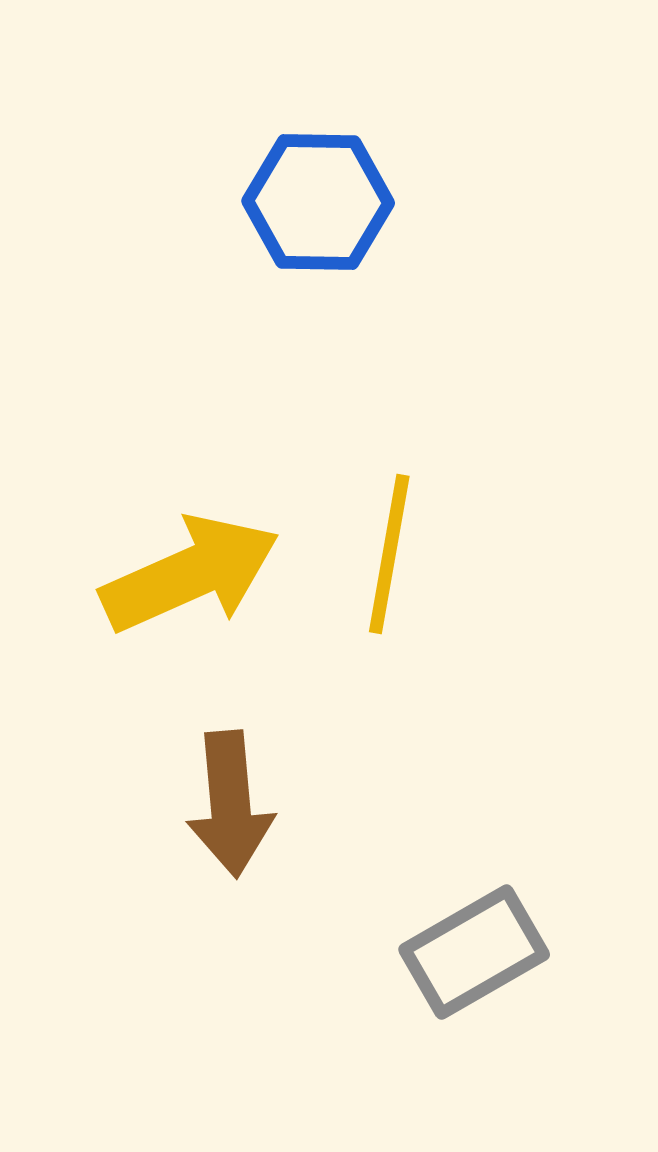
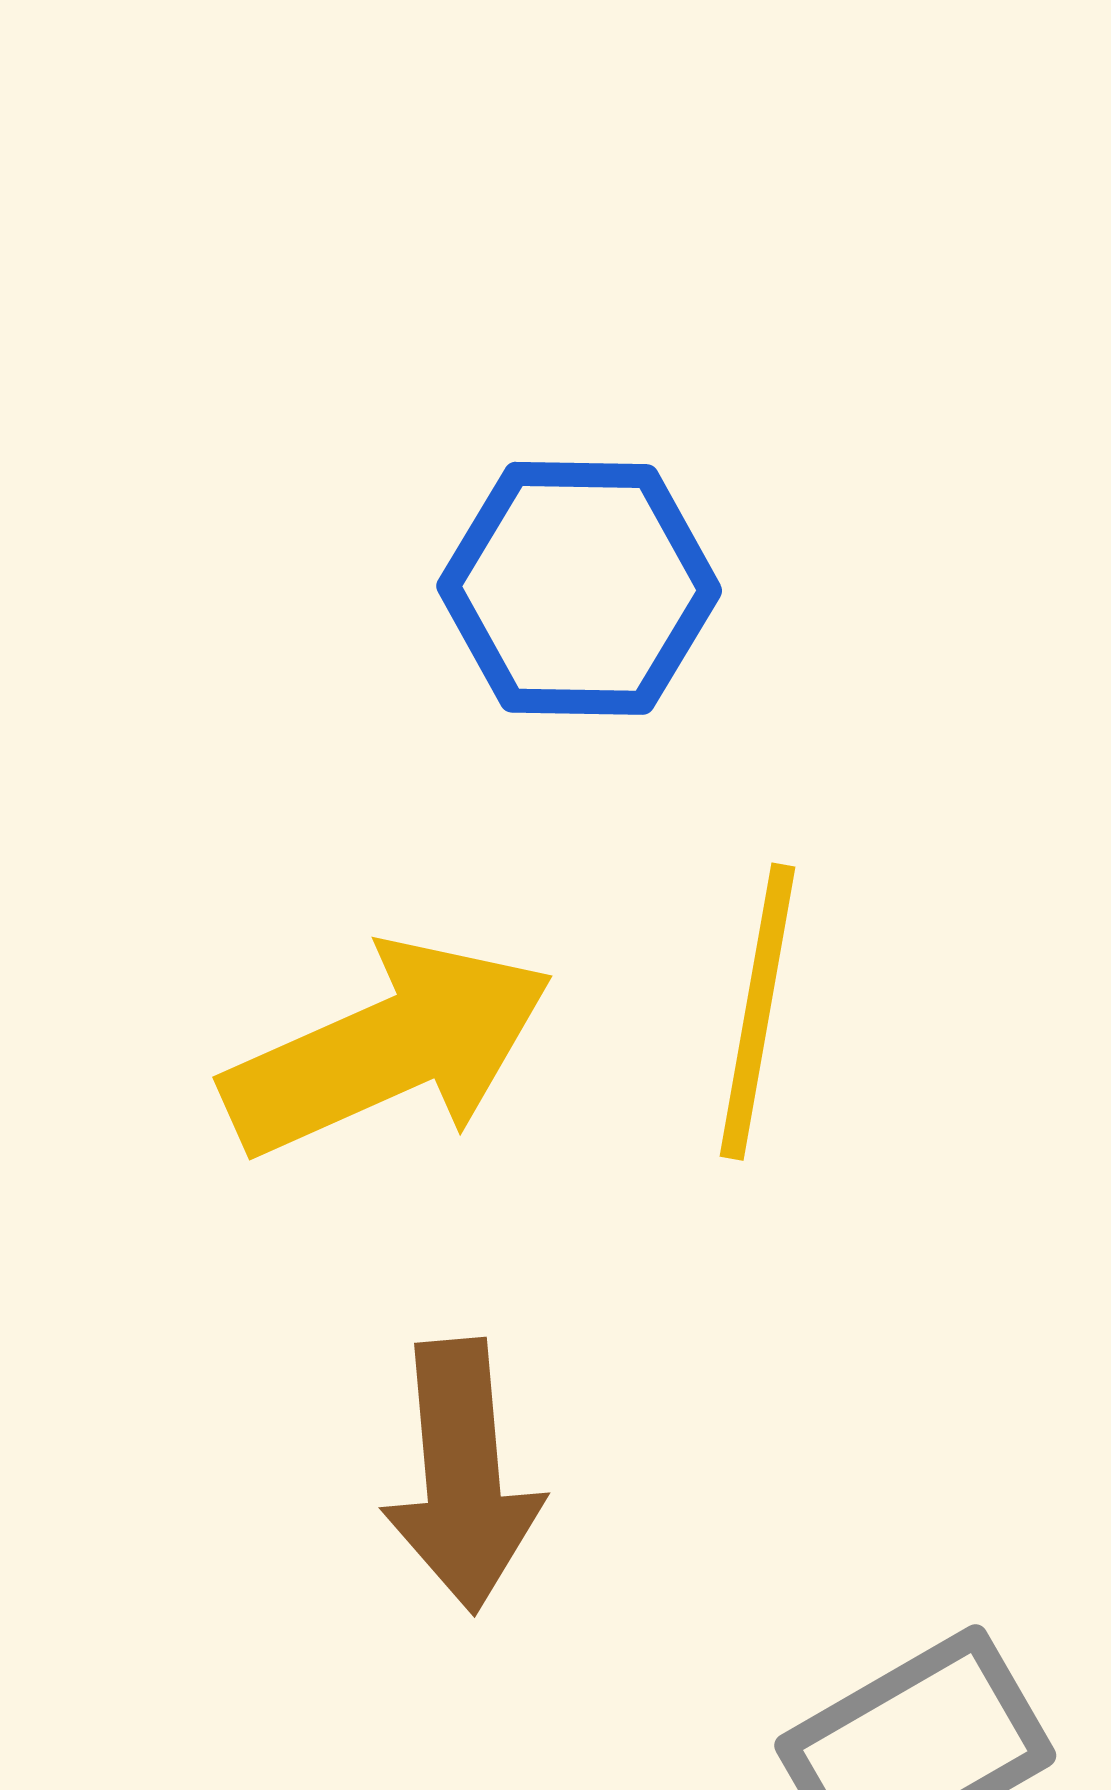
blue hexagon: (318, 202) -> (579, 588), moved

